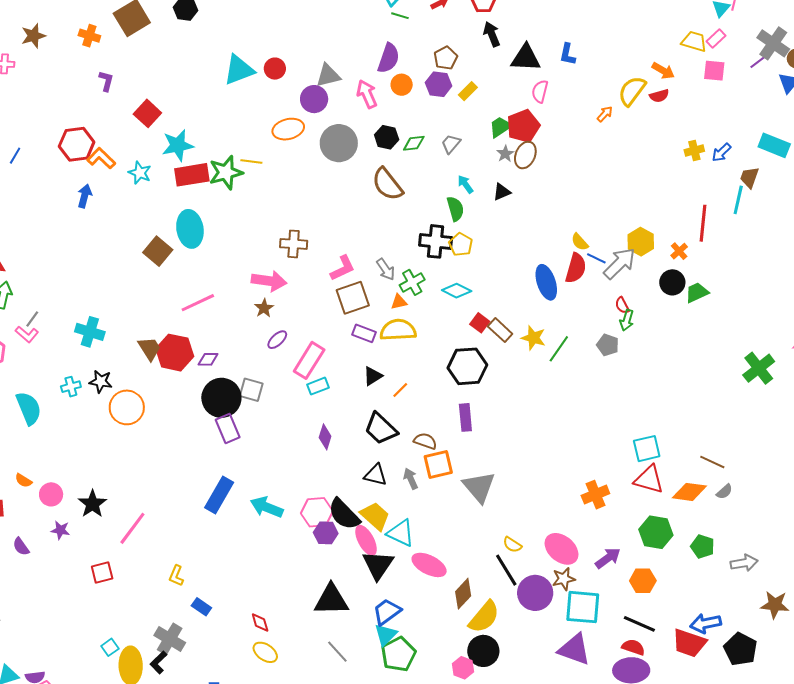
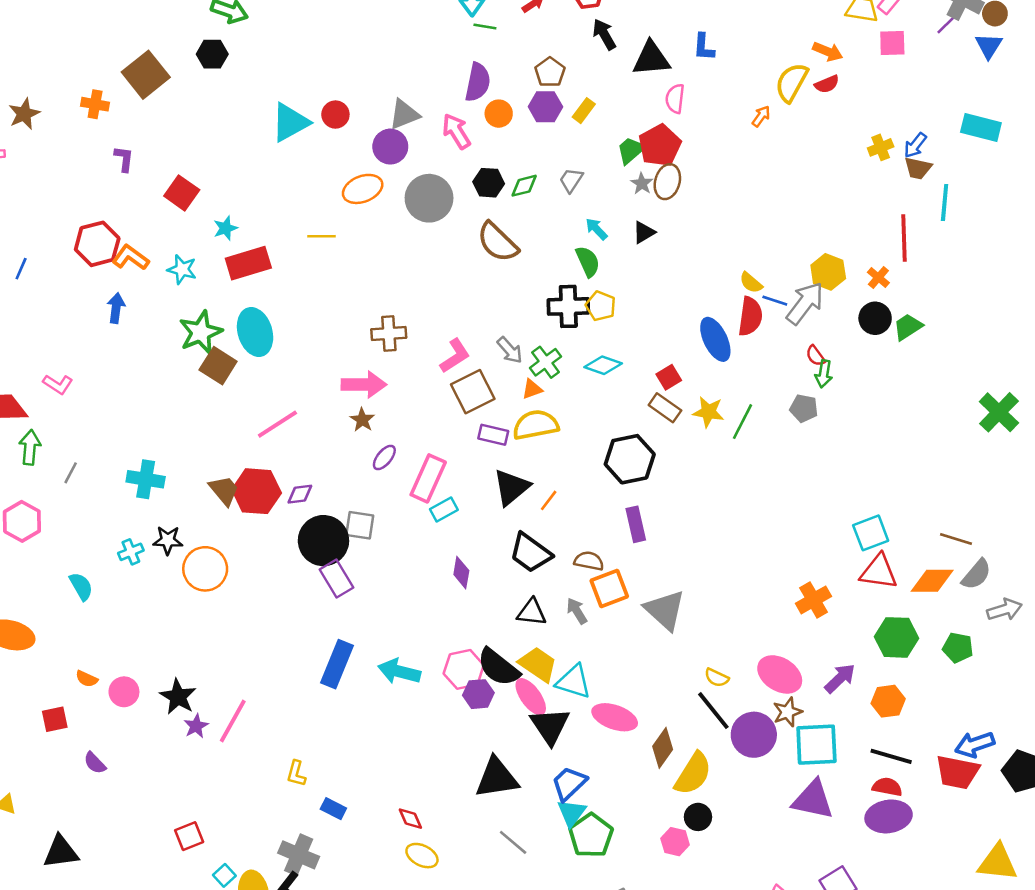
cyan star: (178, 145) -> (225, 228), size x0.6
green star: (226, 172) -> (201, 332), moved
brown trapezoid: (749, 177) -> (918, 168), moved, turned -90
red square: (480, 323) -> (669, 377), moved, turned 30
pink L-shape: (27, 334) -> (58, 384), moved
black triangle: (373, 376) -> (511, 487), size x1.5
cyan semicircle: (29, 408) -> (81, 586), size x0.7
gray semicircle: (724, 492) -> (976, 574), size x1.5
purple star: (60, 530) -> (196, 726), moved, turned -30
gray arrow: (744, 563) -> (1005, 610), moved
red square: (102, 573) -> (189, 836), moved
black circle: (483, 651) -> (698, 817), size x0.7

